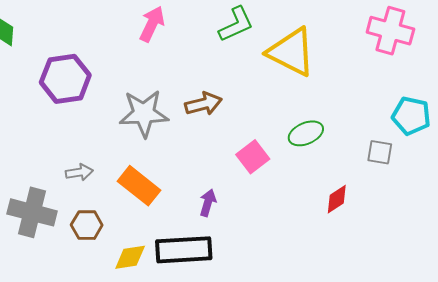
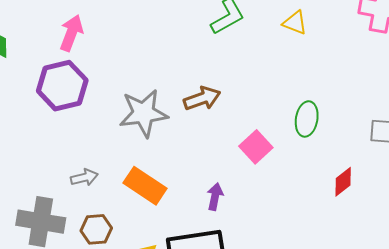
pink arrow: (152, 24) -> (71, 33), moved
yellow triangle: (291, 52) -> (295, 23), moved, size x0.5
green ellipse: (306, 133) -> (307, 119), turned -52

